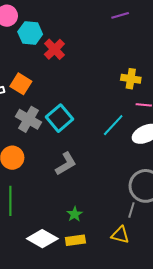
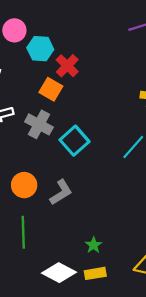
orange square: (21, 84) -> (51, 89), moved
gray cross: (28, 119) -> (39, 124), moved
gray L-shape: (66, 164) -> (61, 192), moved

